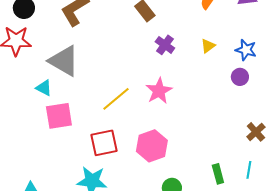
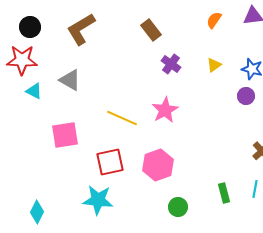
gray triangle: (64, 61) -> (70, 80), size x0.7
cyan triangle: (44, 88) -> (34, 91), moved
yellow line: (116, 99) -> (122, 118), turned 64

